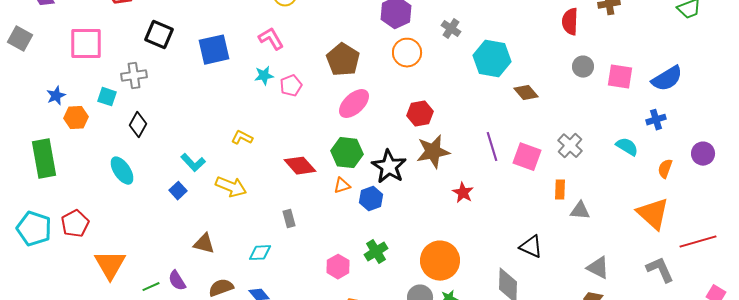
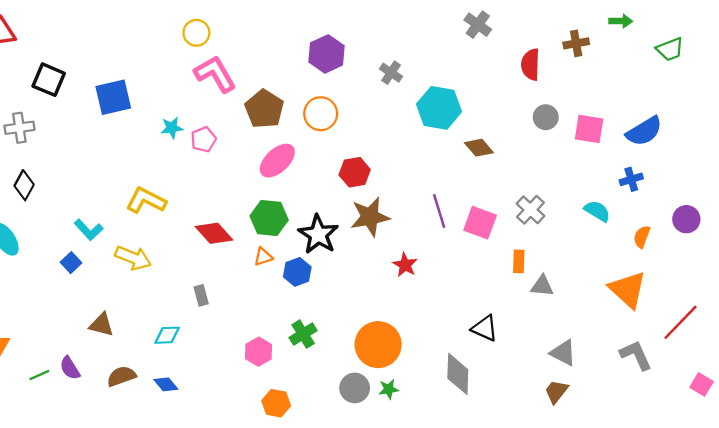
pink L-shape: (271, 39) -> (215, 74), moved, size x1.4
orange circle: (407, 53) -> (321, 114), moved
yellow L-shape: (242, 138) -> (146, 200), size x1.6
red line: (698, 242) -> (680, 322), turned -30

